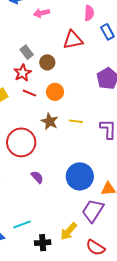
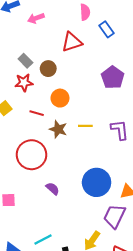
red star: (22, 73) -> (24, 83), turned 30
red line: (30, 93) -> (37, 113), moved

